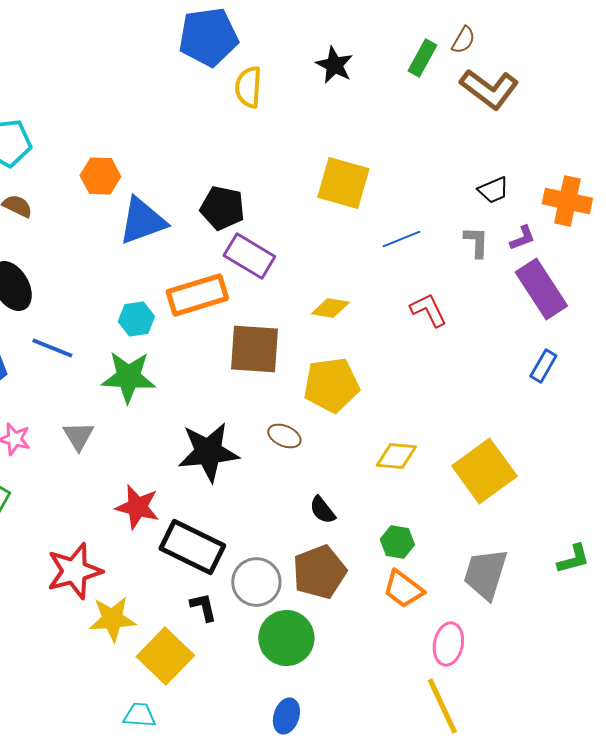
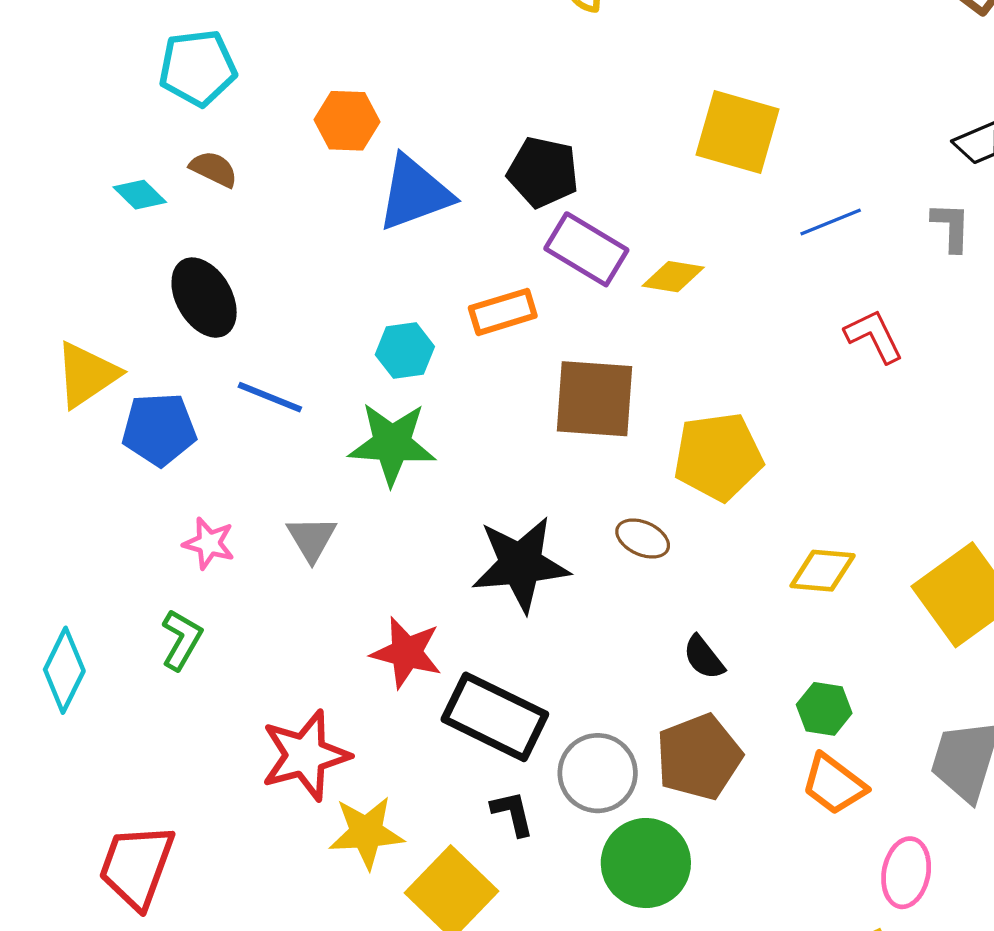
orange rectangle: (197, 295) -> (503, 312), size x0.7
yellow diamond: (330, 308) -> (673, 277), moved

